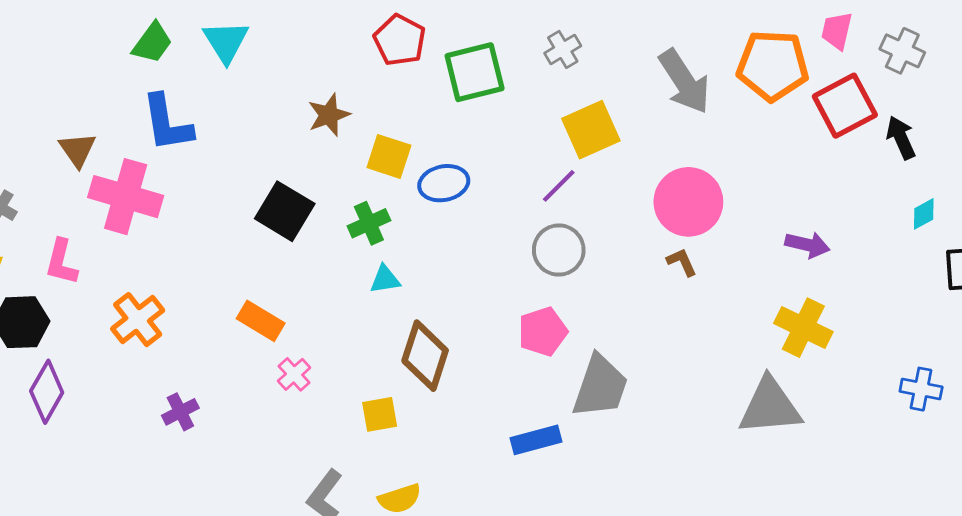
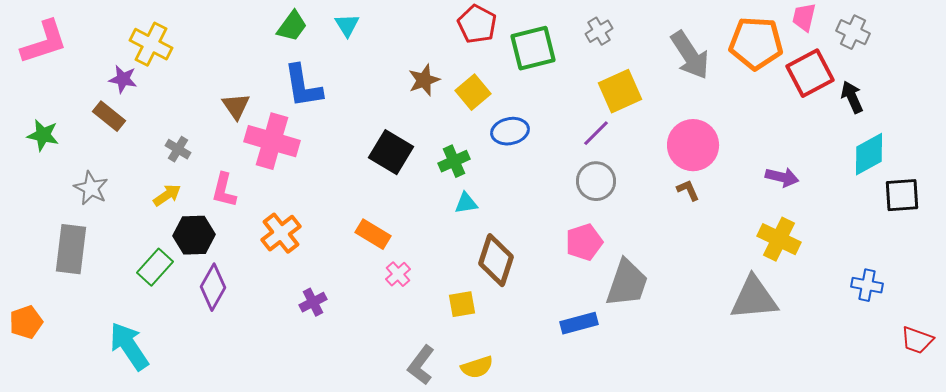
cyan triangle: (226, 41) -> (347, 25), size x0.7
yellow square: (389, 156) -> (473, 92), moved, turned 32
cyan diamond: (924, 214) -> (869, 154), size x1.8

